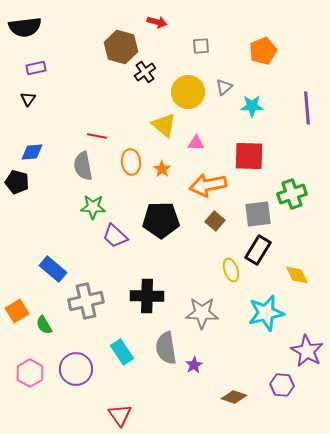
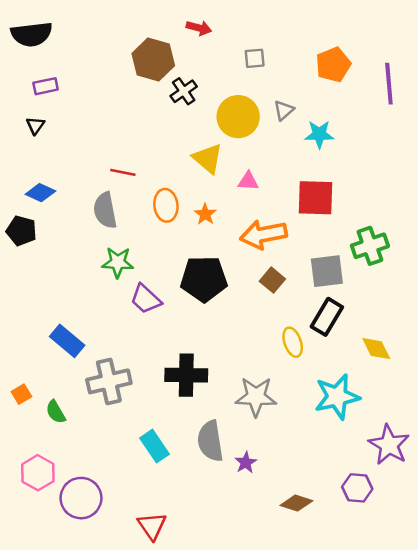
purple line: (307, 108) -> (389, 84), moved
blue diamond: (32, 152) -> (40, 193), turned 30
orange square: (17, 311) -> (21, 394), size x0.7
purple circle: (76, 369) -> (81, 498), moved

